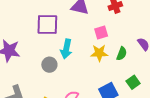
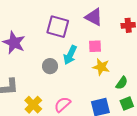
pink square: (101, 32) -> (95, 46), moved
green semicircle: (122, 54) -> (122, 83), moved

